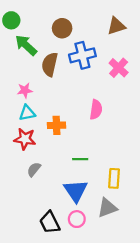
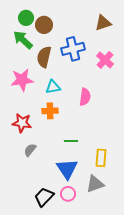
green circle: (11, 20) -> (26, 18), moved
brown circle: (62, 28) -> (44, 25), moved
pink star: (25, 90) -> (22, 80), size x1.6
cyan triangle: (27, 113) -> (53, 87), moved
black trapezoid: (50, 222) -> (44, 197), turned 70

